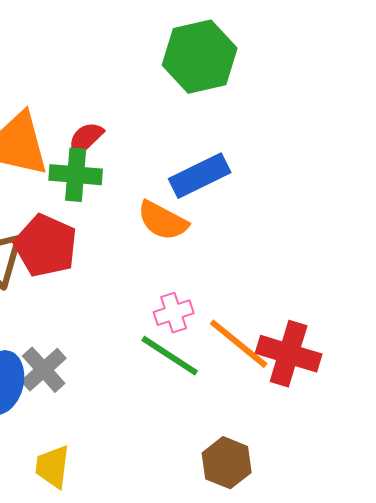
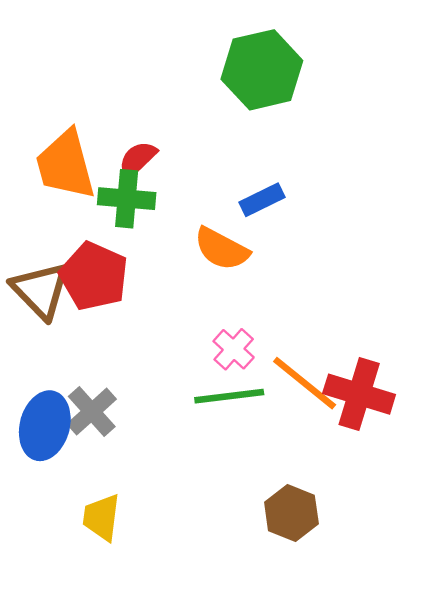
blue rectangle: (200, 176) -> (262, 200), size x0.7
pink cross: (174, 313) -> (234, 349), turned -30
green line: (170, 356) -> (229, 396), turned -40

